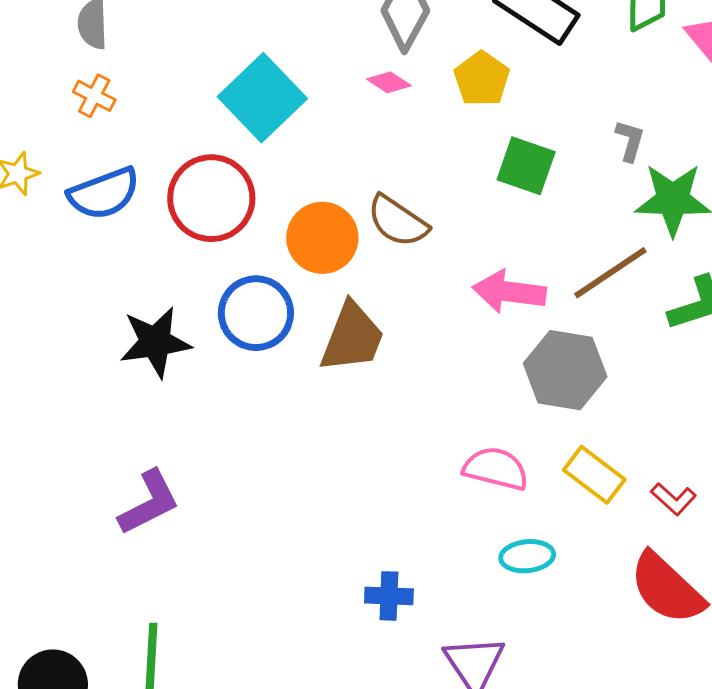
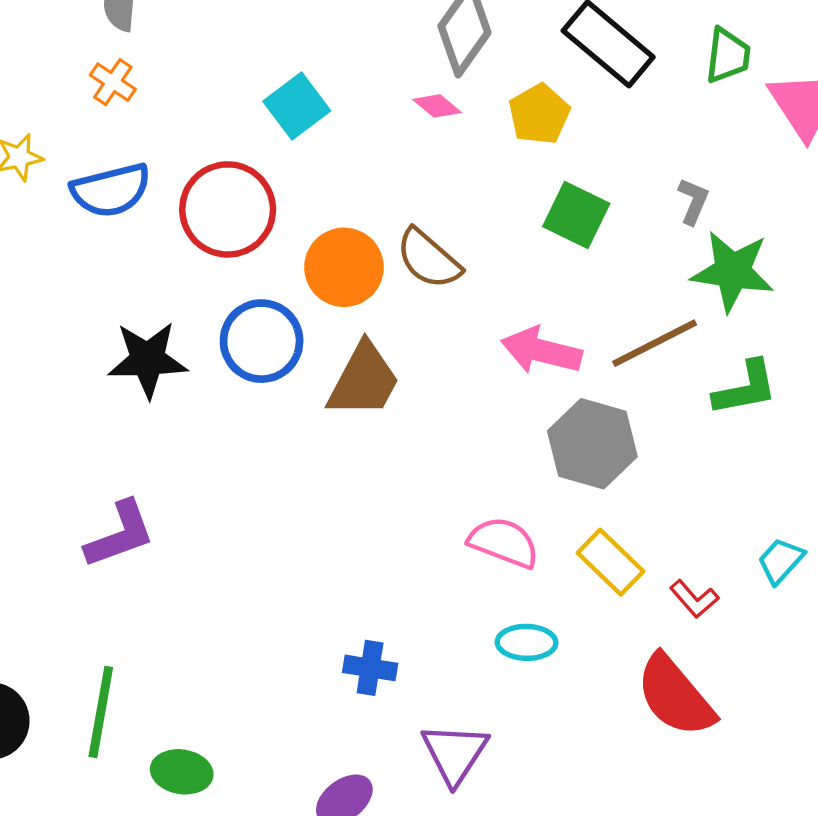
cyan square: (262, 98) -> (297, 106), size x0.7

